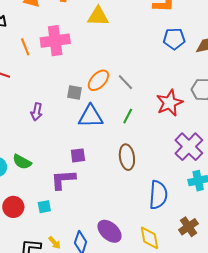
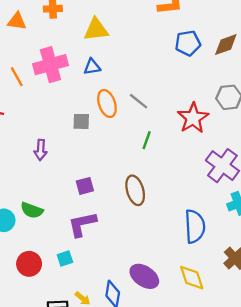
orange ellipse: (98, 80) -> (107, 104), turned -55
blue triangle: (91, 116) -> (92, 67), moved, size x0.6
purple square: (78, 155) -> (85, 186), moved
brown ellipse: (127, 157) -> (135, 190), moved

